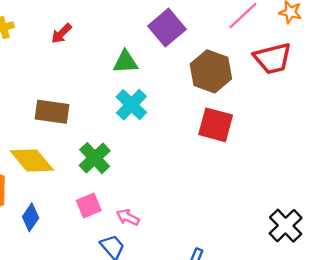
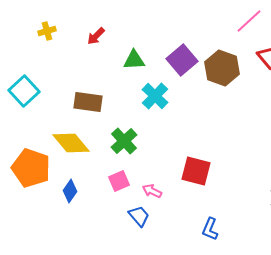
purple square: (167, 28) -> (182, 60), moved
green triangle: (125, 62) -> (134, 60), moved
red square: (216, 125) -> (196, 171), moved

